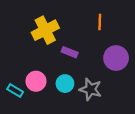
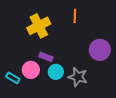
orange line: (100, 22) -> (75, 16), moved
purple rectangle: (70, 52) -> (46, 57), moved

